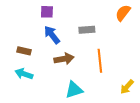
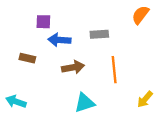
purple square: (47, 12) -> (43, 22), moved
blue arrow: (52, 35) -> (59, 40), turned -48
cyan arrow: (24, 74) -> (16, 102), moved

